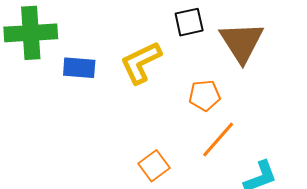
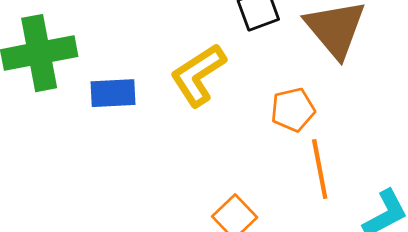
orange line: (218, 140) -> (320, 169), turned -45

